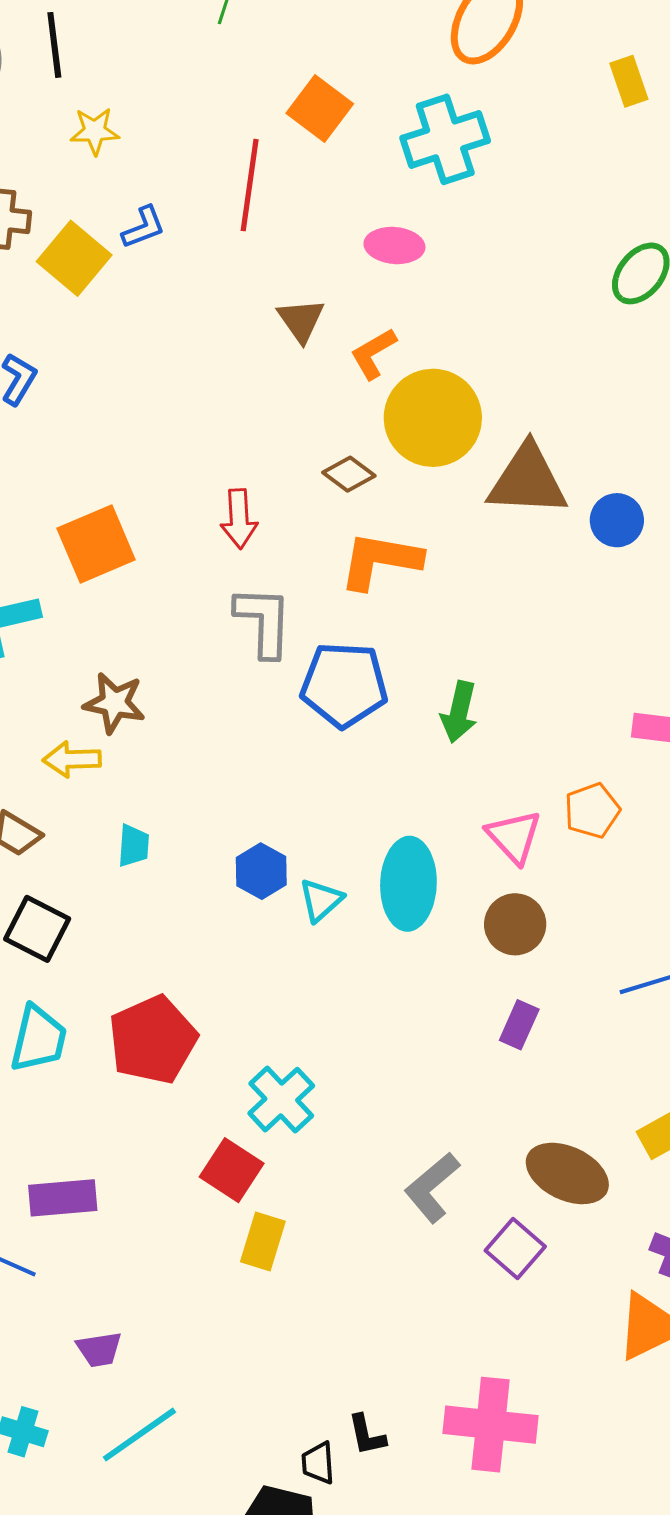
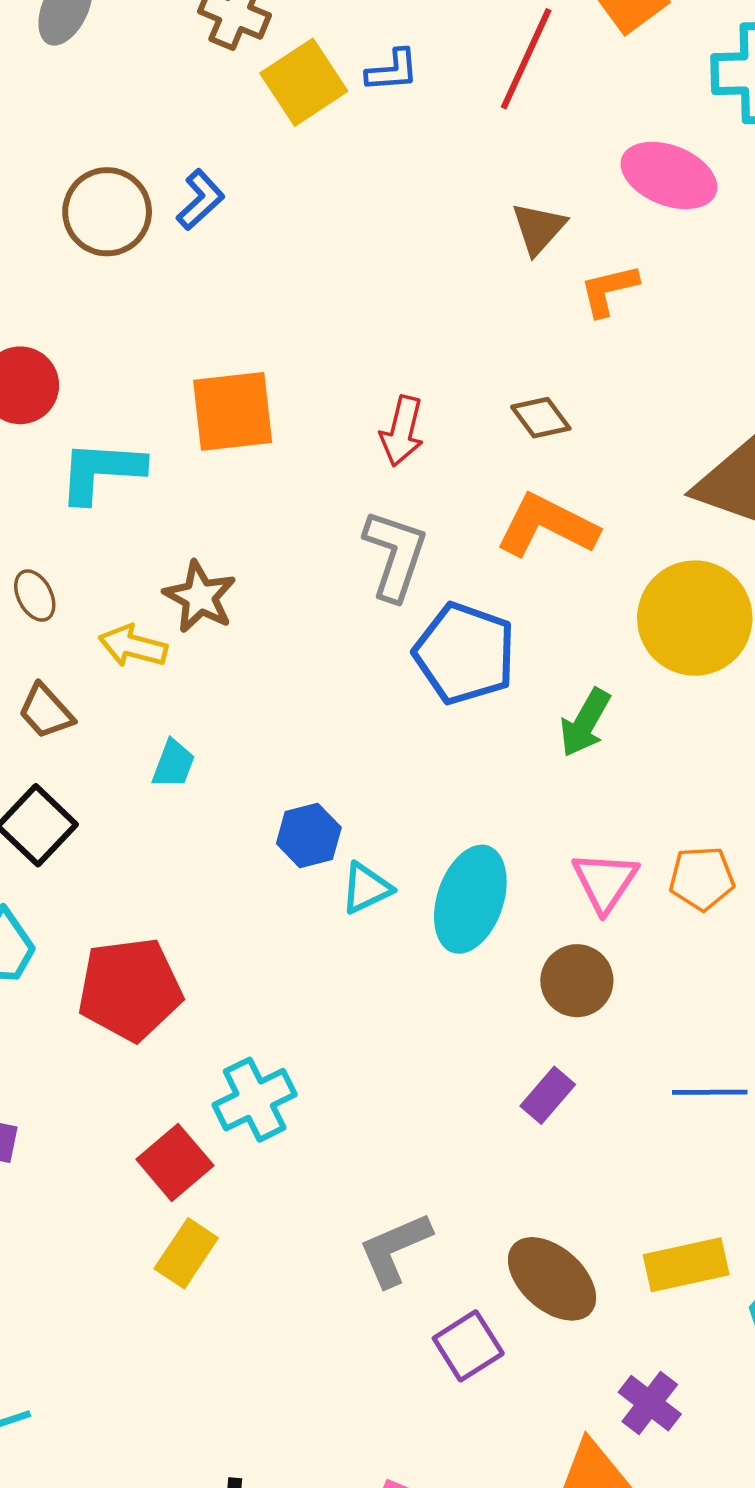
pink ellipse: (394, 245) -> (669, 175), size x1.4
yellow circle: (433, 418) -> (695, 618), moved

